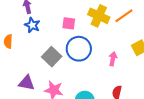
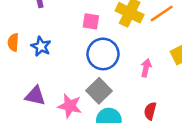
blue star: (32, 25) -> (41, 46), moved
gray square: (52, 57) -> (99, 91), moved

